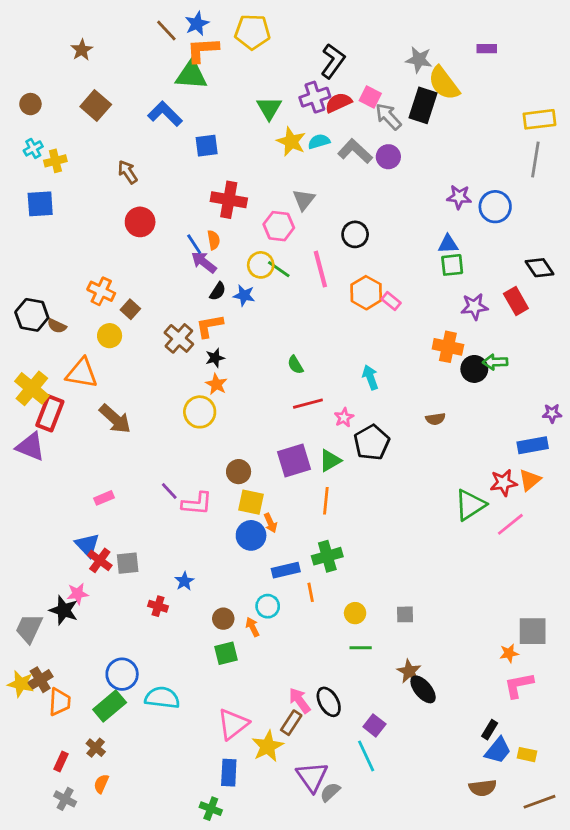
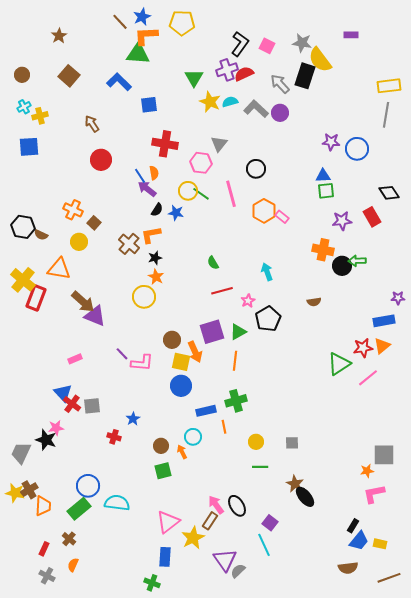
pink square: (370, 97) -> (267, 46), moved
purple triangle: (30, 447) -> (95, 316), moved
orange arrow: (270, 523) -> (195, 352), moved, size x1.5

